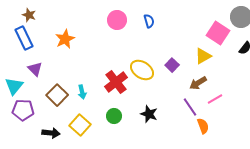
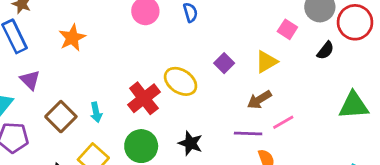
pink square: (218, 33) -> (287, 29), size x0.6
purple square: (172, 65) -> (224, 63), moved
purple line: (190, 107) -> (248, 133), turned -54
green circle: (114, 116) -> (141, 146), size x1.5

